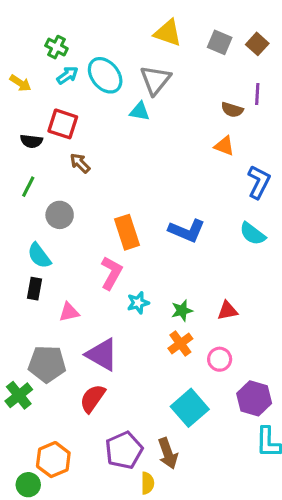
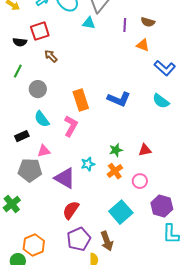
purple line: (257, 94) -> (125, 25), moved
red square: (63, 124) -> (40, 31), turned -36
blue L-shape: (259, 182) -> (165, 68), turned 105
cyan semicircle: (39, 256) -> (42, 119), moved
black rectangle: (35, 289) -> (22, 136), turned 56
cyan star: (138, 303) -> (88, 164), moved
gray pentagon: (47, 364) -> (30, 170), moved
red semicircle: (93, 398) -> (71, 210), moved

